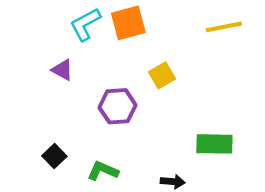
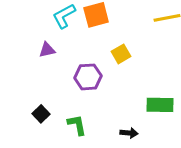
purple triangle: (62, 70) -> (47, 50), turned -42
green L-shape: (103, 171) -> (77, 125), turned 55

